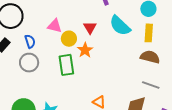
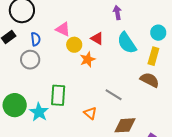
red triangle: (90, 28) -> (97, 38), turned -40
green rectangle: (66, 65) -> (58, 95), moved
gray line: (151, 85) -> (114, 95), moved

